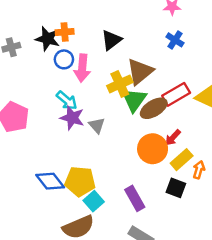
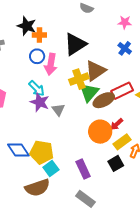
black star: (48, 39) -> (27, 26), moved
black triangle: (111, 40) -> (75, 44), size x1.4
black square: (176, 188) -> (116, 163), turned 35

